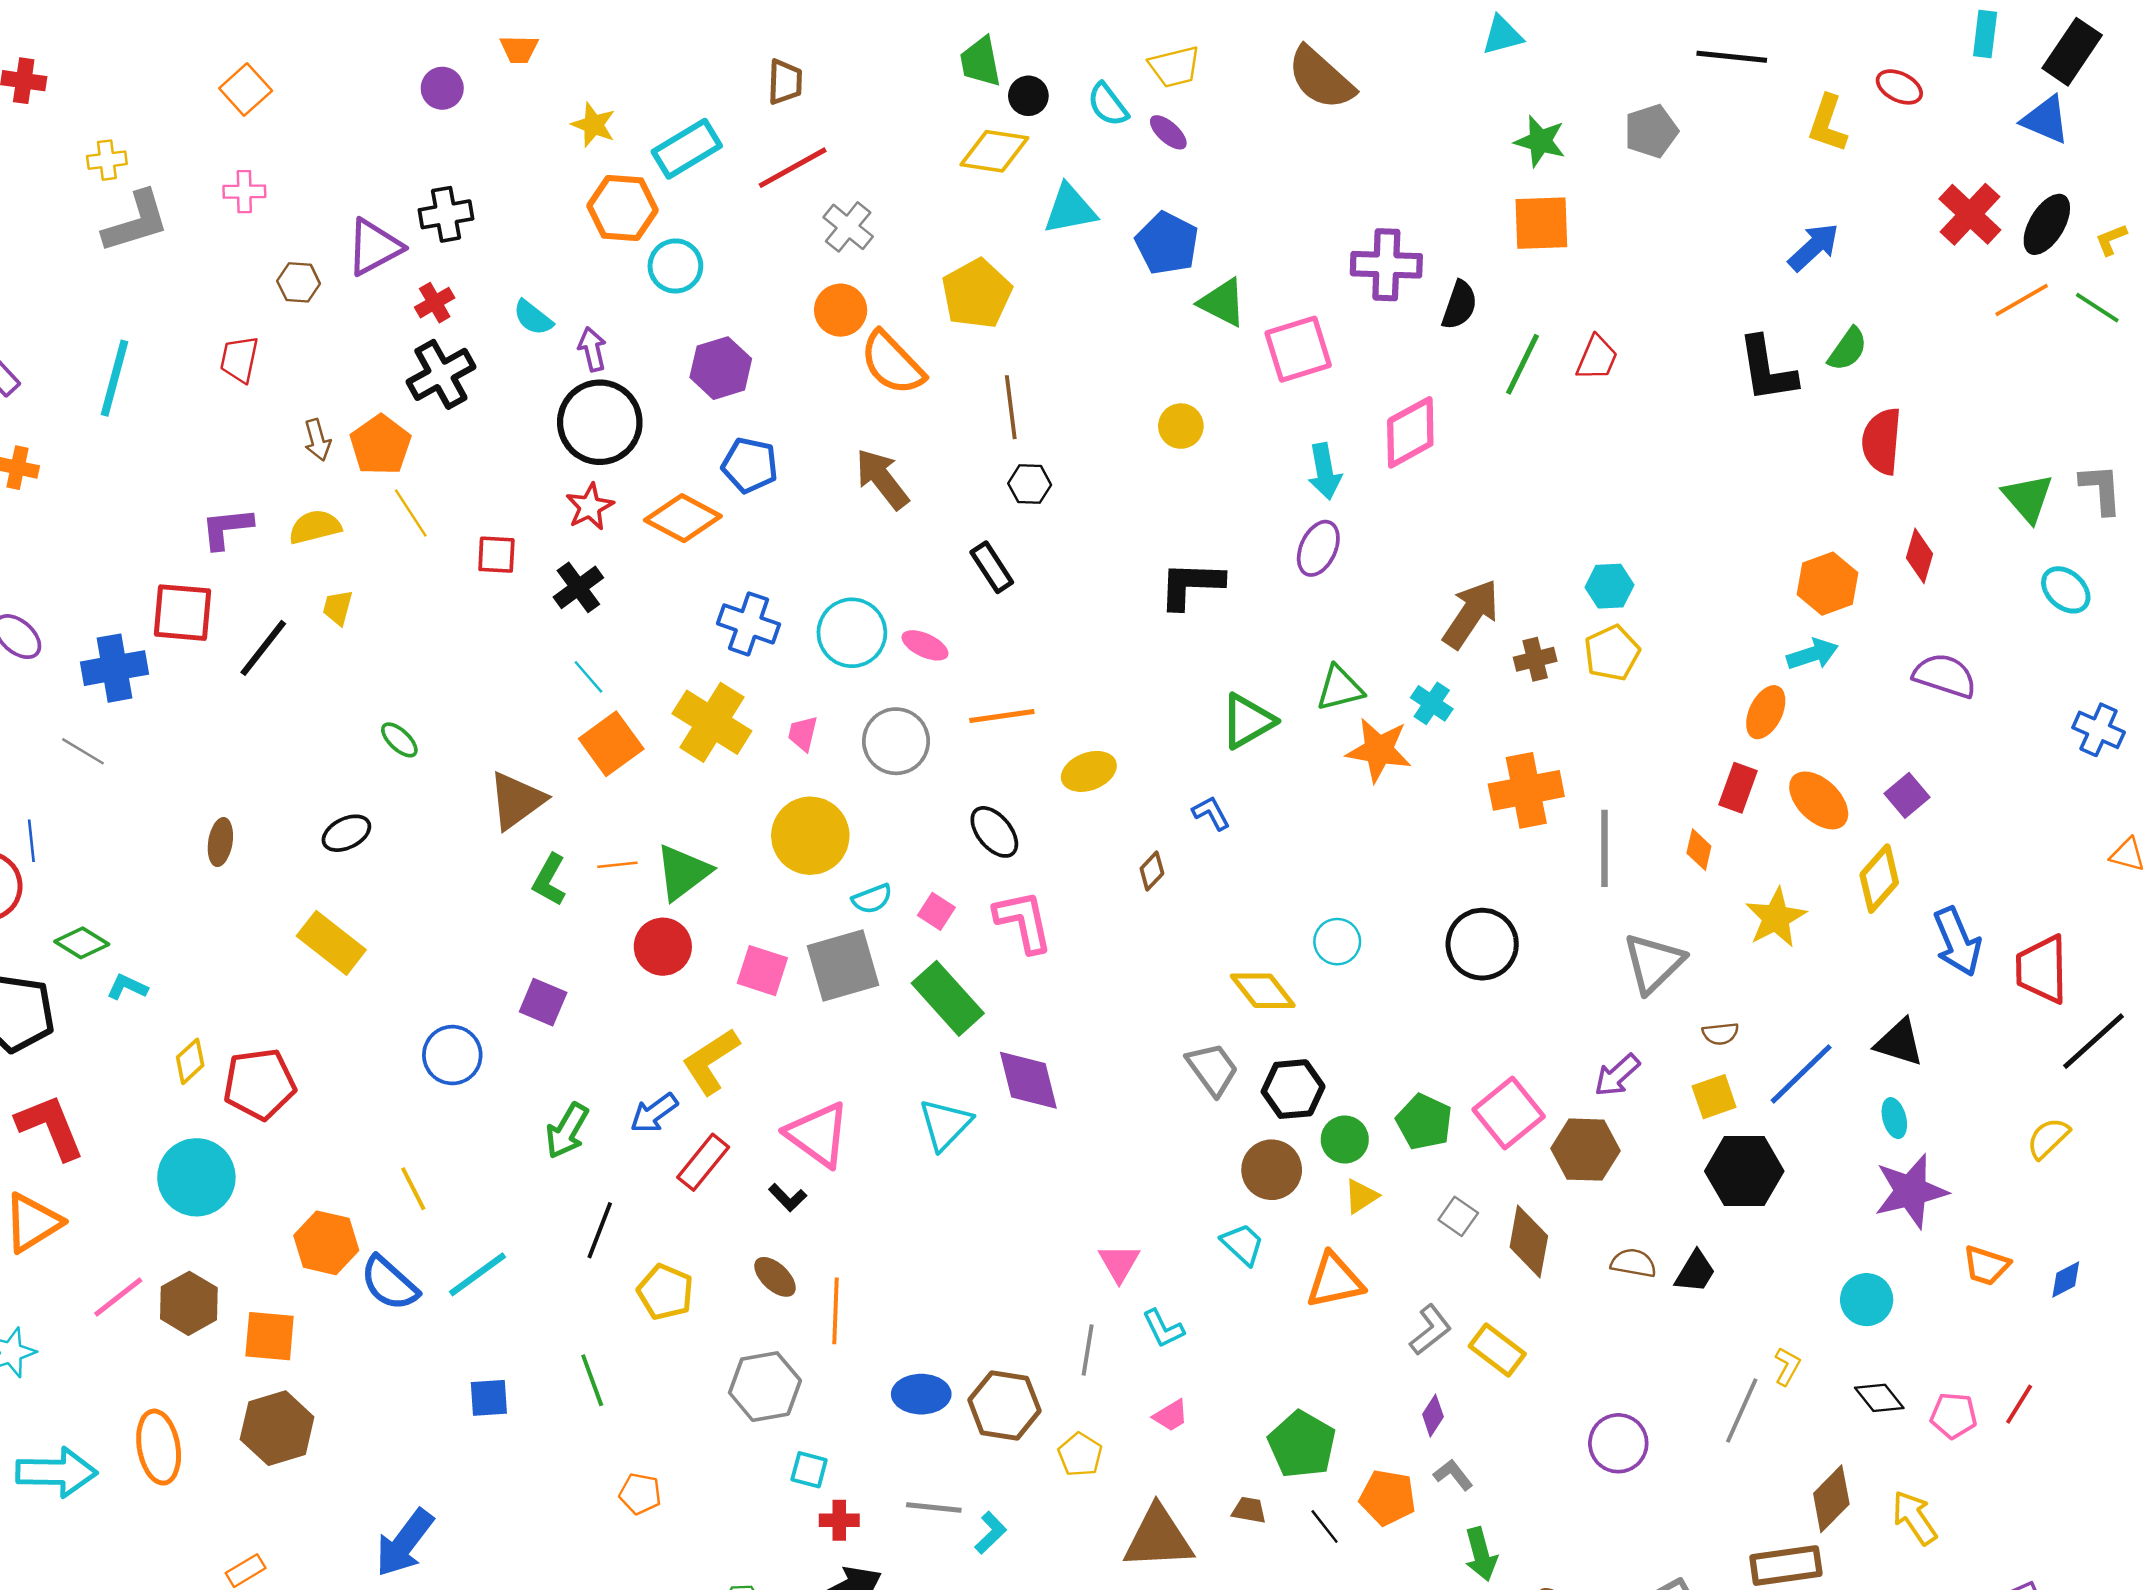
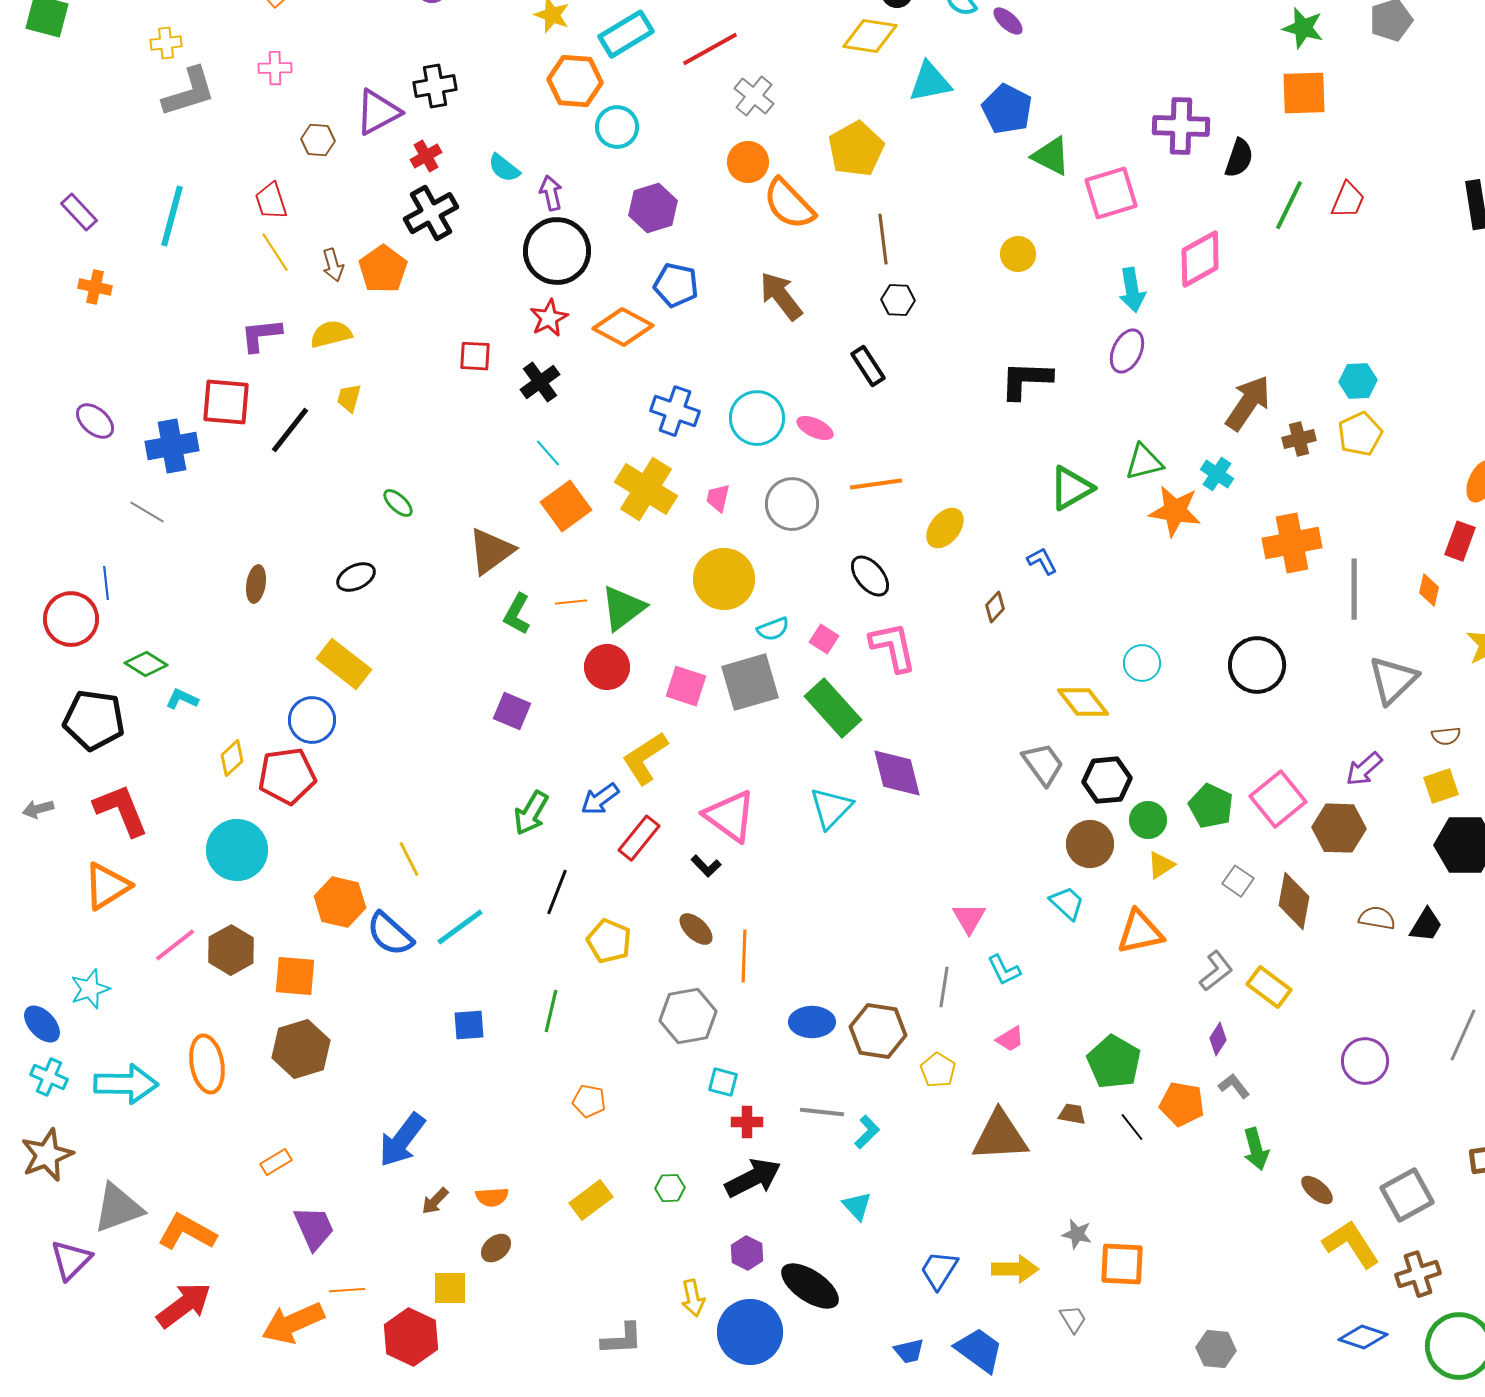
red trapezoid: (239, 359) -> (271, 201), turned -30
yellow line: (411, 513) -> (275, 252), moved
yellow ellipse: (1089, 771) -> (945, 528), turned -30
blue circle: (452, 1055) -> (312, 720), moved
green line: (592, 1380) -> (551, 1011), turned 33

